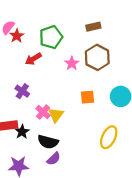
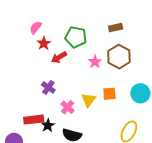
red star: (17, 36) -> (44, 43), moved
green pentagon: (51, 37) -> (76, 37), turned 30
yellow triangle: (56, 115) -> (88, 100), moved

